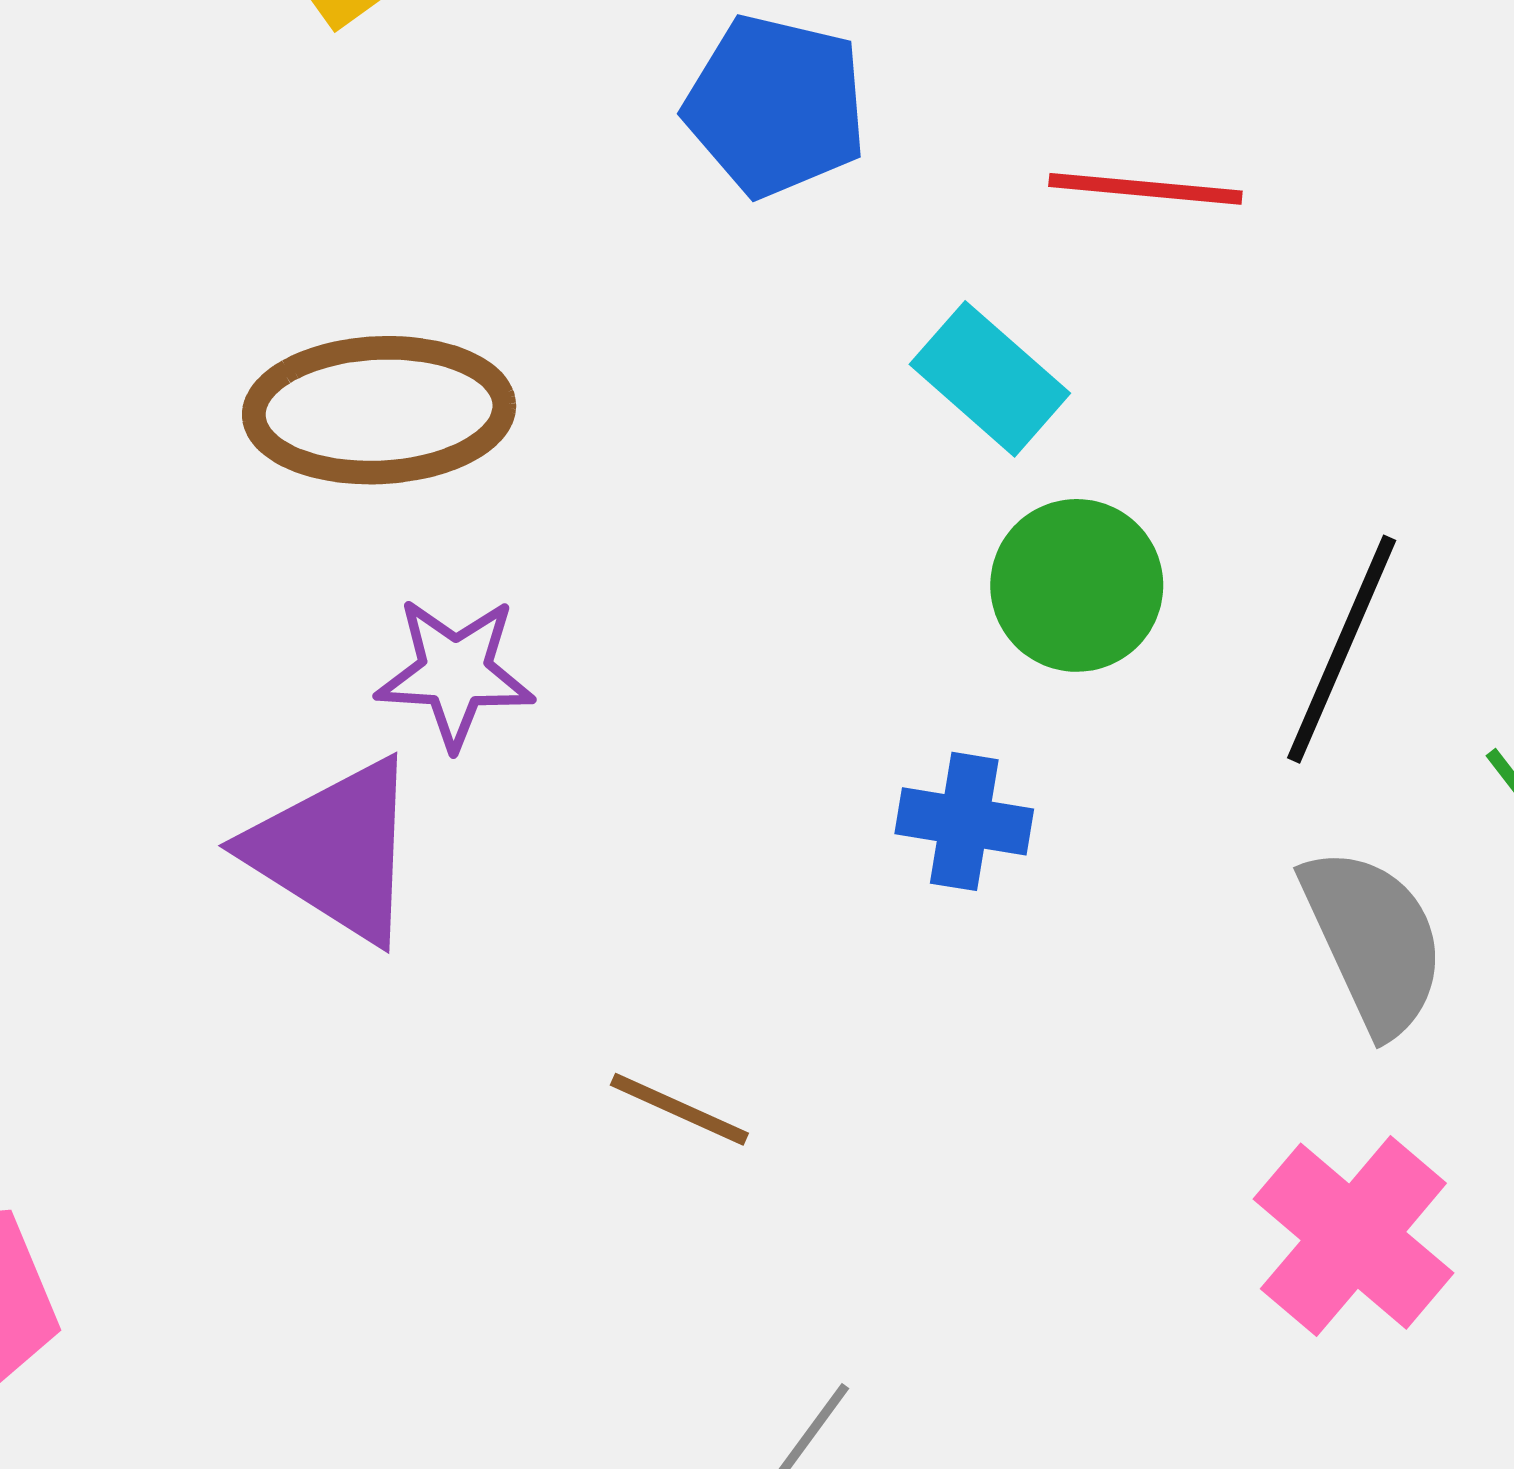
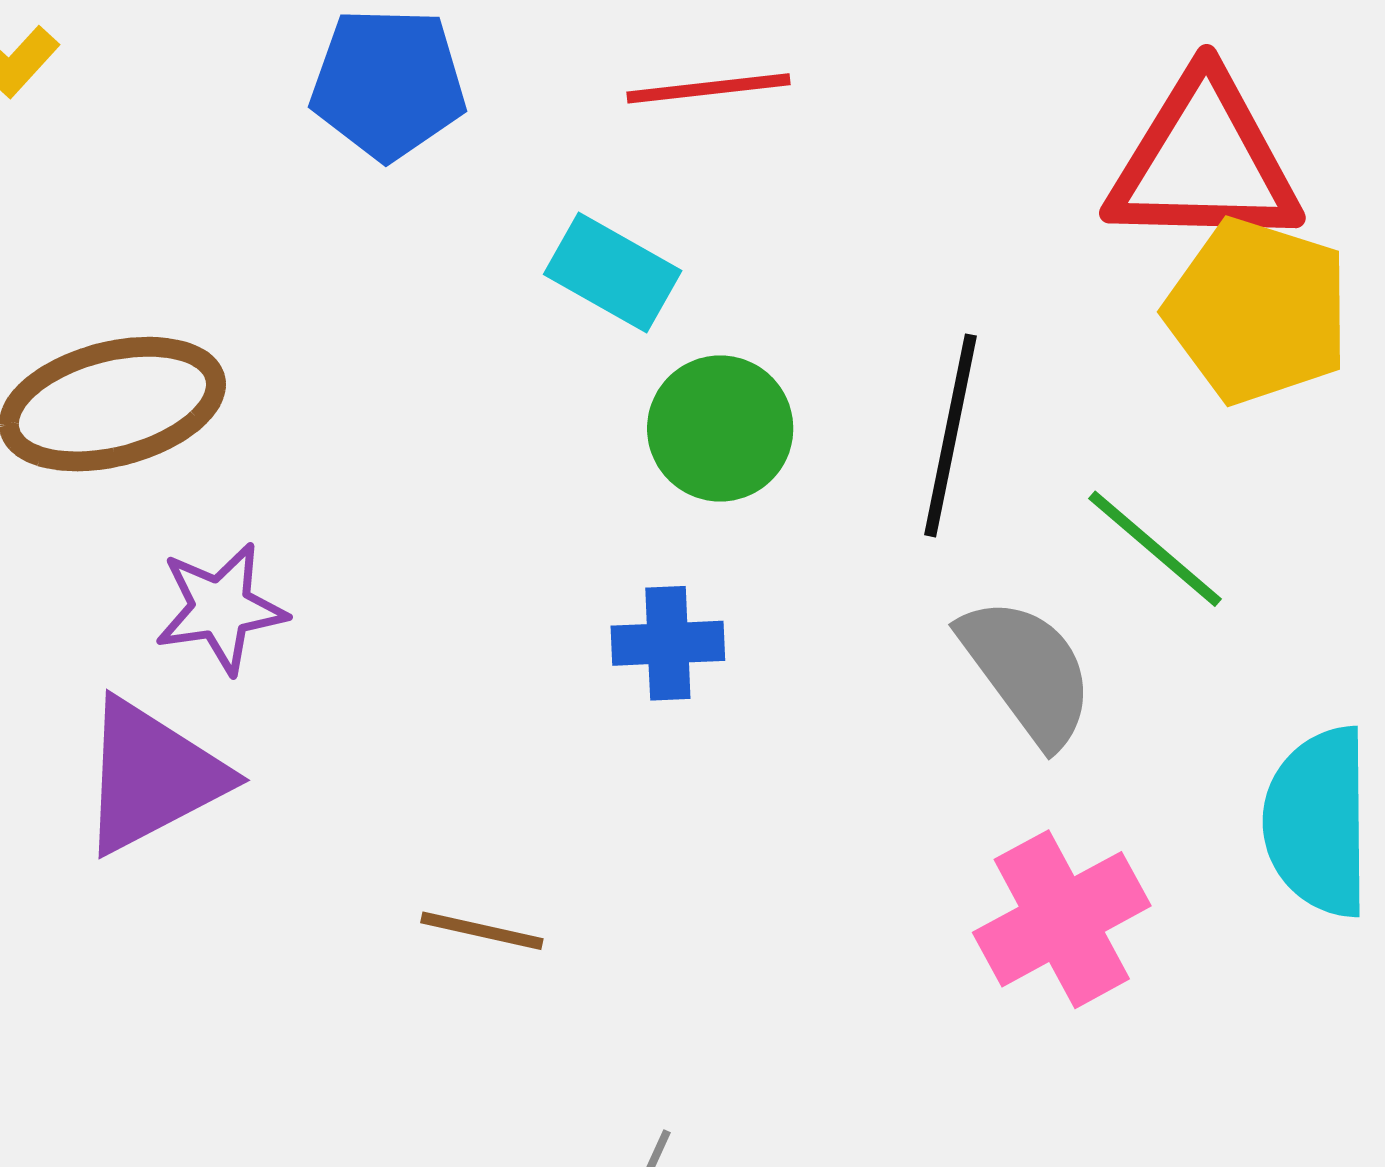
purple triangle: (335, 850) -> (152, 776), turned -48
pink cross: (1353, 1236) -> (1062, 919), turned 33

